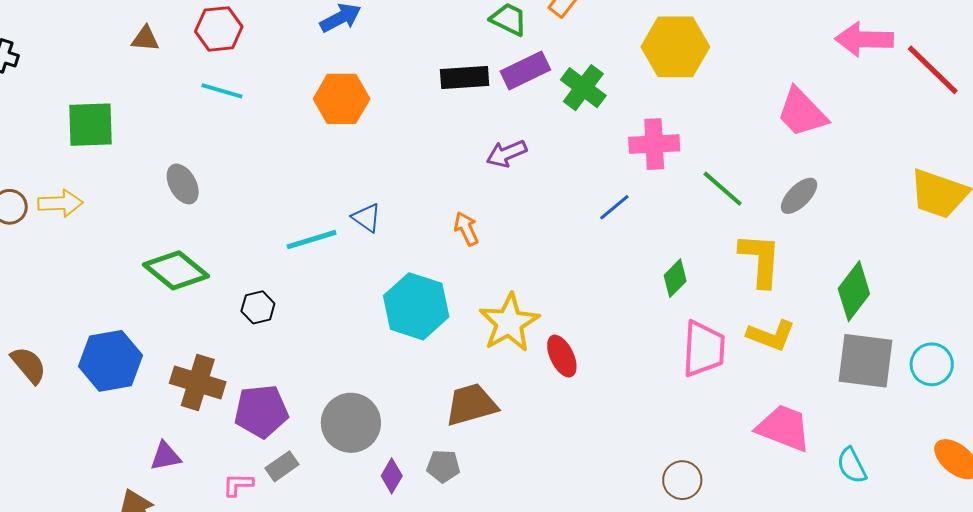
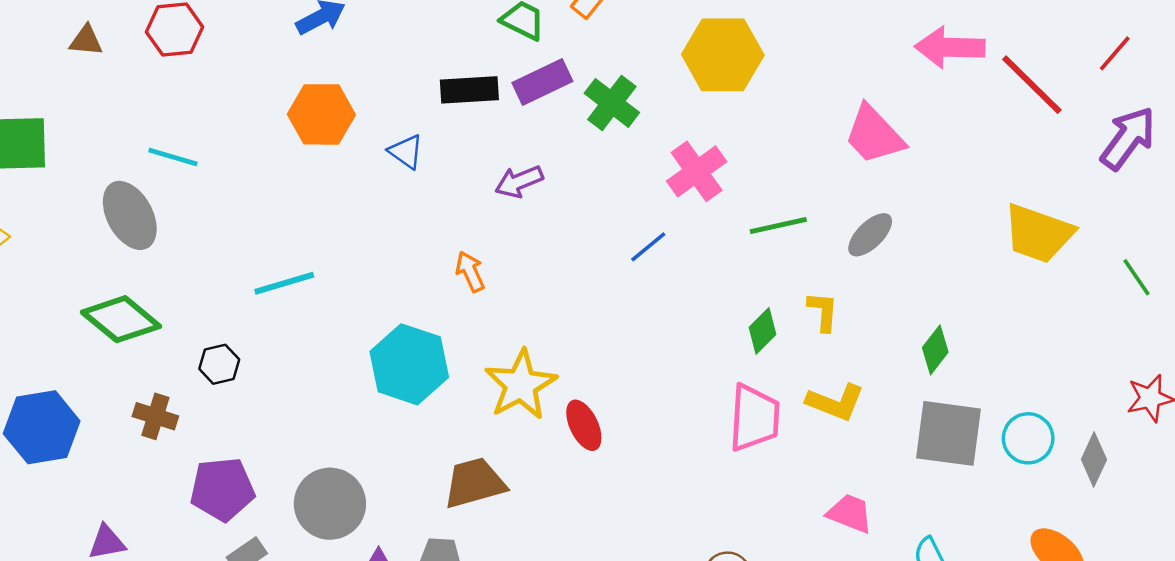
cyan line: (222, 91) -> (173, 157), moved
pink cross: (654, 144) -> (697, 171), turned -33
gray ellipse: (183, 184) -> (130, 215), size x1.4
green line: (723, 189) -> (778, 226), turned -54
blue triangle: (367, 218) -> (406, 152), moved
yellow L-shape: (760, 260) -> (823, 311), size x0.6
green diamond: (675, 278) -> (763, 331), moved
green diamond: (854, 291) -> (935, 350), size x0.7
brown cross: (198, 382) -> (155, 416), moved, size x0.7
pink trapezoid: (784, 428) -> (850, 513), size x0.7

